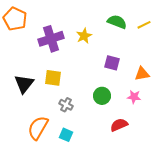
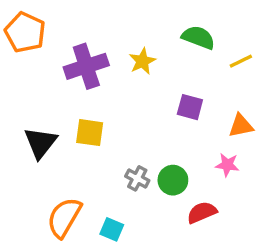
yellow line: (144, 25) -> (241, 61), moved
green circle: (102, 96) -> (173, 180), moved
gray cross: (66, 105) -> (137, 178), moved

